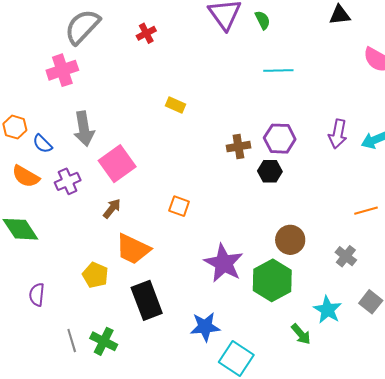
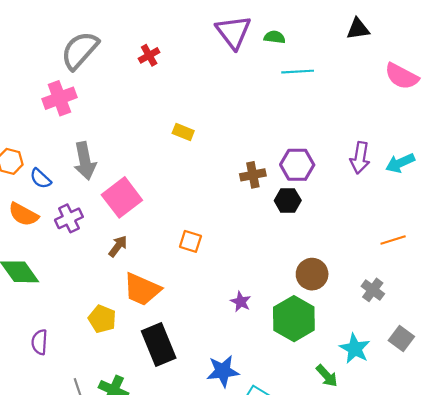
green semicircle: (263, 20) -> (275, 37), turned -54
cyan line: (278, 70) -> (298, 72), moved
purple star: (224, 263) -> (241, 302), size x0.5

